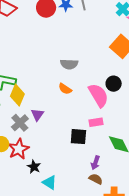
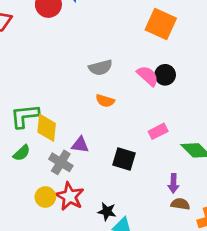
pink semicircle: (98, 95) -> (148, 76), moved, size x0.7
purple triangle: (37, 115) -> (80, 145), turned -40
black square: (78, 137) -> (124, 159), moved, turned 30
black star: (34, 167) -> (107, 211), moved

